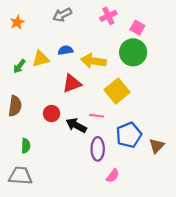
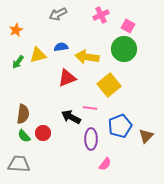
orange star: (17, 22) -> (16, 30), moved
brown semicircle: (15, 106) -> (23, 114), moved
red circle: (52, 114) -> (43, 133), moved
green semicircle: (26, 146) -> (24, 136), turned 136

